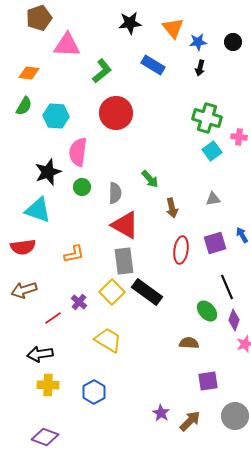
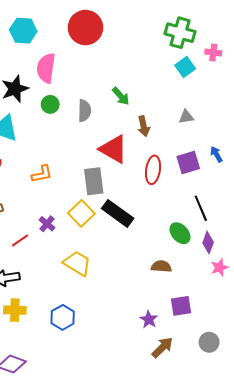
red triangle: (125, 225) -> (114, 149), moved
purple star: (161, 413) -> (149, 319), moved
gray circle: (235, 416) -> (209, 342), size x0.7

